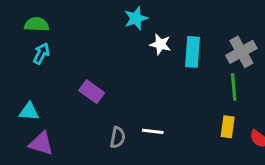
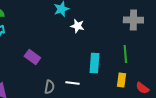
cyan rectangle: (192, 52) -> (94, 63), moved
gray cross: (241, 52) -> (133, 20), moved, turned 30

